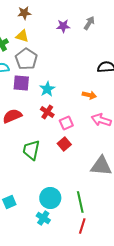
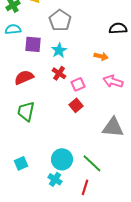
gray pentagon: (26, 59) -> (60, 20), moved
green trapezoid: (31, 150) -> (26, 111), moved
green line: (80, 202) -> (92, 163), turned -35
red line: (82, 226) -> (85, 187), moved

